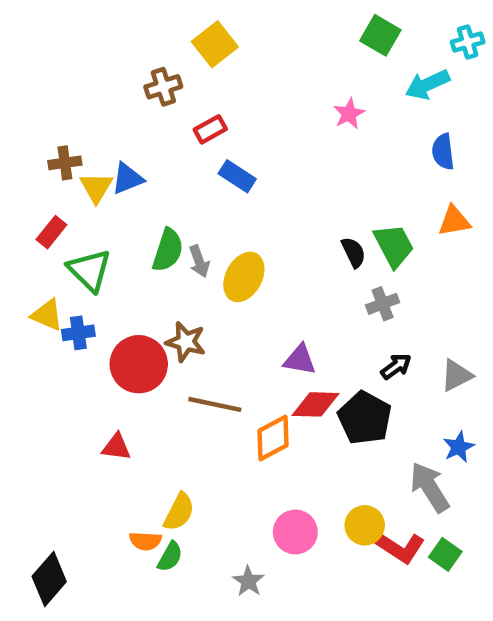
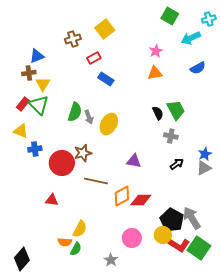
yellow square: (215, 44) -> (105, 29), moved
blue semicircle: (443, 152) -> (198, 68), turned -112
blue triangle: (128, 178) -> (37, 56), moved
orange triangle: (454, 221) -> (155, 73), moved
green triangle: (90, 270) -> (39, 105), moved
gray cross: (383, 304) -> (171, 136), turned 32
yellow triangle: (47, 315) -> (21, 131), moved
brown star: (186, 342) -> (83, 153), turned -30
red diamond: (315, 404) -> (141, 200), moved
black pentagon: (365, 418) -> (172, 220), moved
blue star: (459, 447) -> (205, 154), moved
green square: (445, 554) -> (199, 248), size x1.6

